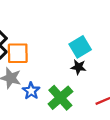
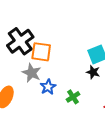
green cross: (60, 98) -> (73, 97), size x0.6

